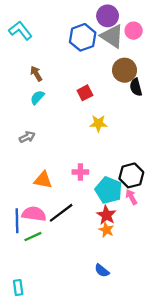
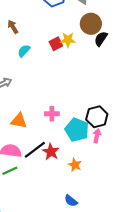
black semicircle: (136, 87) -> (101, 39), turned 49
cyan semicircle: (37, 97) -> (24, 51), moved
yellow star: (98, 123) -> (68, 40), moved
pink arrow: (131, 197) -> (97, 136), turned 40
red star: (106, 215) -> (51, 152), moved

